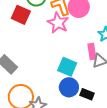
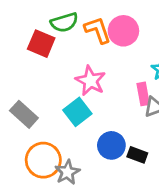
pink star: (58, 23) -> (90, 81), moved
cyan square: (67, 67) -> (77, 112), moved, turned 30

